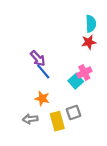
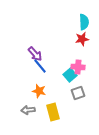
pink cross: (84, 72) -> (78, 67), turned 32
gray square: (74, 113) -> (78, 93), moved

